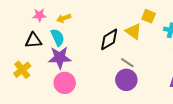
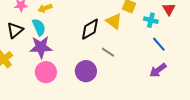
black triangle: (33, 40) -> (15, 30), turned -36
purple circle: (126, 80) -> (86, 71), moved

